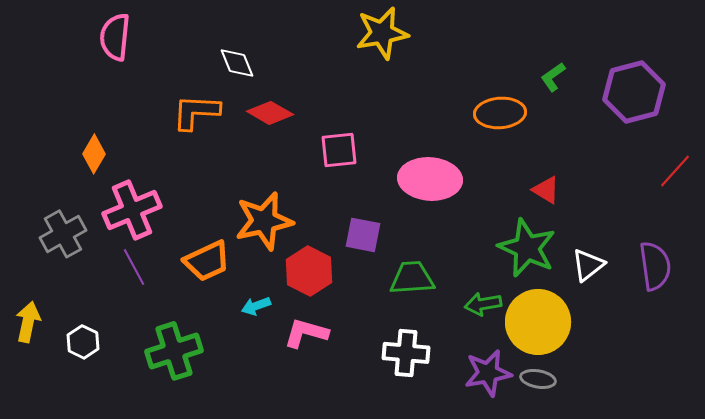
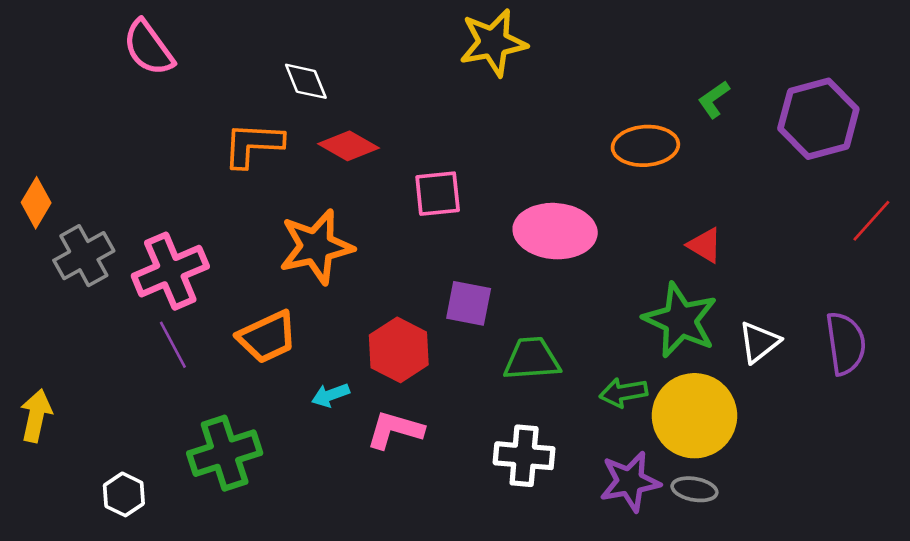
pink semicircle: (115, 37) -> (148, 48), turned -42
orange diamond: (94, 154) -> (36, 203), moved
orange star: (264, 221) -> (316, 247), moved
gray cross: (63, 234) -> (84, 256), moved
white hexagon: (83, 342) -> (124, 494), moved

